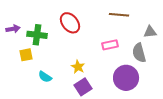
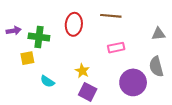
brown line: (119, 15) -> (111, 16), moved
red ellipse: (70, 23) -> (74, 24), turned 45
gray semicircle: (139, 53) -> (156, 67), moved
purple square: (83, 87) -> (88, 92), turned -30

